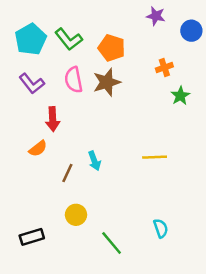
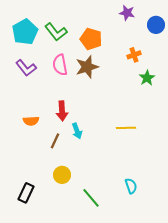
red arrow: (53, 119) -> (62, 111), moved
orange semicircle: (38, 149) -> (31, 121), turned 35
black rectangle: (32, 237) -> (26, 193), turned -48

